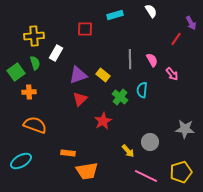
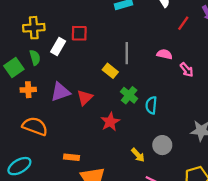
red square: (85, 29) -> (79, 33), moved
red line: (176, 39) -> (183, 23), moved
gray line: (130, 59) -> (127, 53), moved
pink semicircle: (152, 60) -> (165, 54), turned -48
purple triangle: (78, 75) -> (60, 92), moved
cyan semicircle: (142, 90) -> (151, 105), moved

